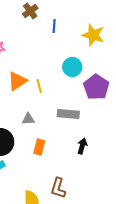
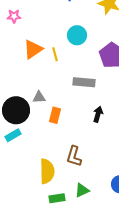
cyan circle: (72, 67) -> (77, 35), moved
gray triangle: (28, 119) -> (39, 97), moved

